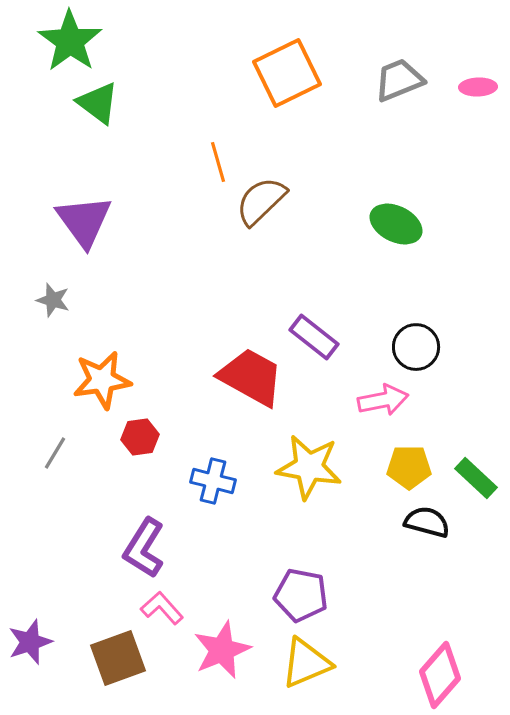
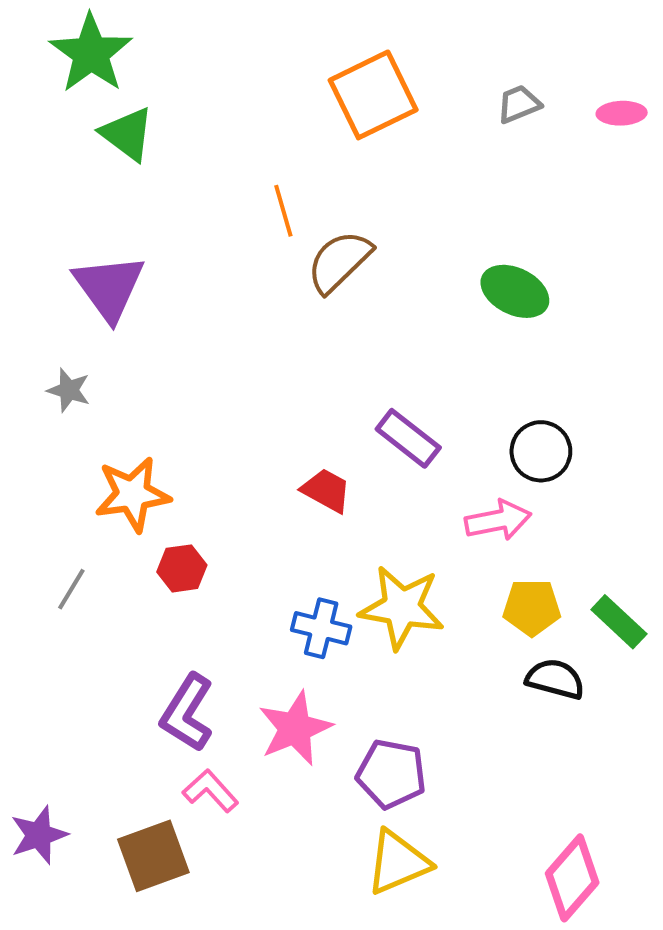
gray trapezoid: (399, 80) -> (519, 104), size x0.7
red trapezoid: (251, 377) -> (326, 490), size x0.6
blue cross: (213, 481) -> (321, 628), moved
pink star: (222, 650) -> (295, 728), moved

